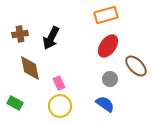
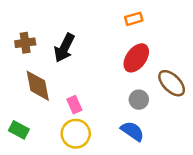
orange rectangle: (106, 15) -> (134, 19), size x0.6

